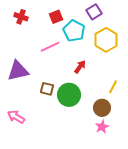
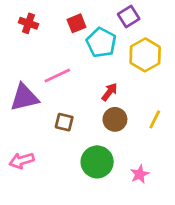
pink line: (50, 47) -> (57, 75), moved
green circle: (69, 95) -> (97, 162), moved
brown circle: (102, 108) -> (115, 119), moved
pink arrow: (16, 117) -> (22, 161), turned -48

